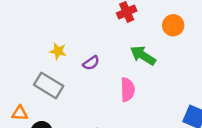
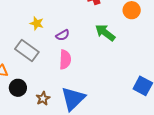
pink semicircle: (127, 90) -> (65, 60), moved

